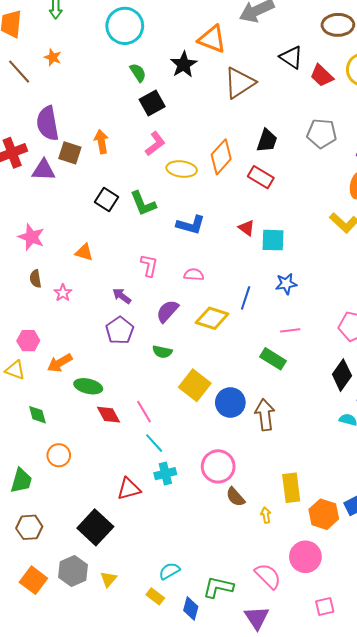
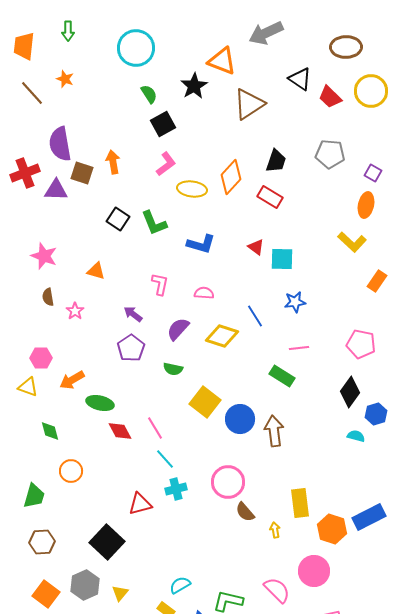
blue line: (246, 298) -> (255, 316), turned -50

